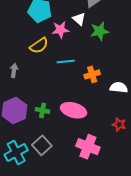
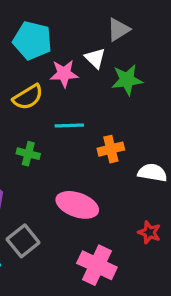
green cross: (43, 110) -> (28, 154), moved
gray square: (42, 145) -> (23, 241), moved

